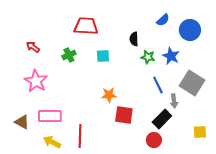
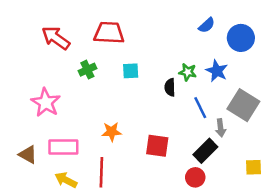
black semicircle: (134, 39) -> (170, 87), moved
red arrow: (33, 47) -> (56, 38), moved, size x1.6
orange star: (109, 95) -> (112, 132), moved

